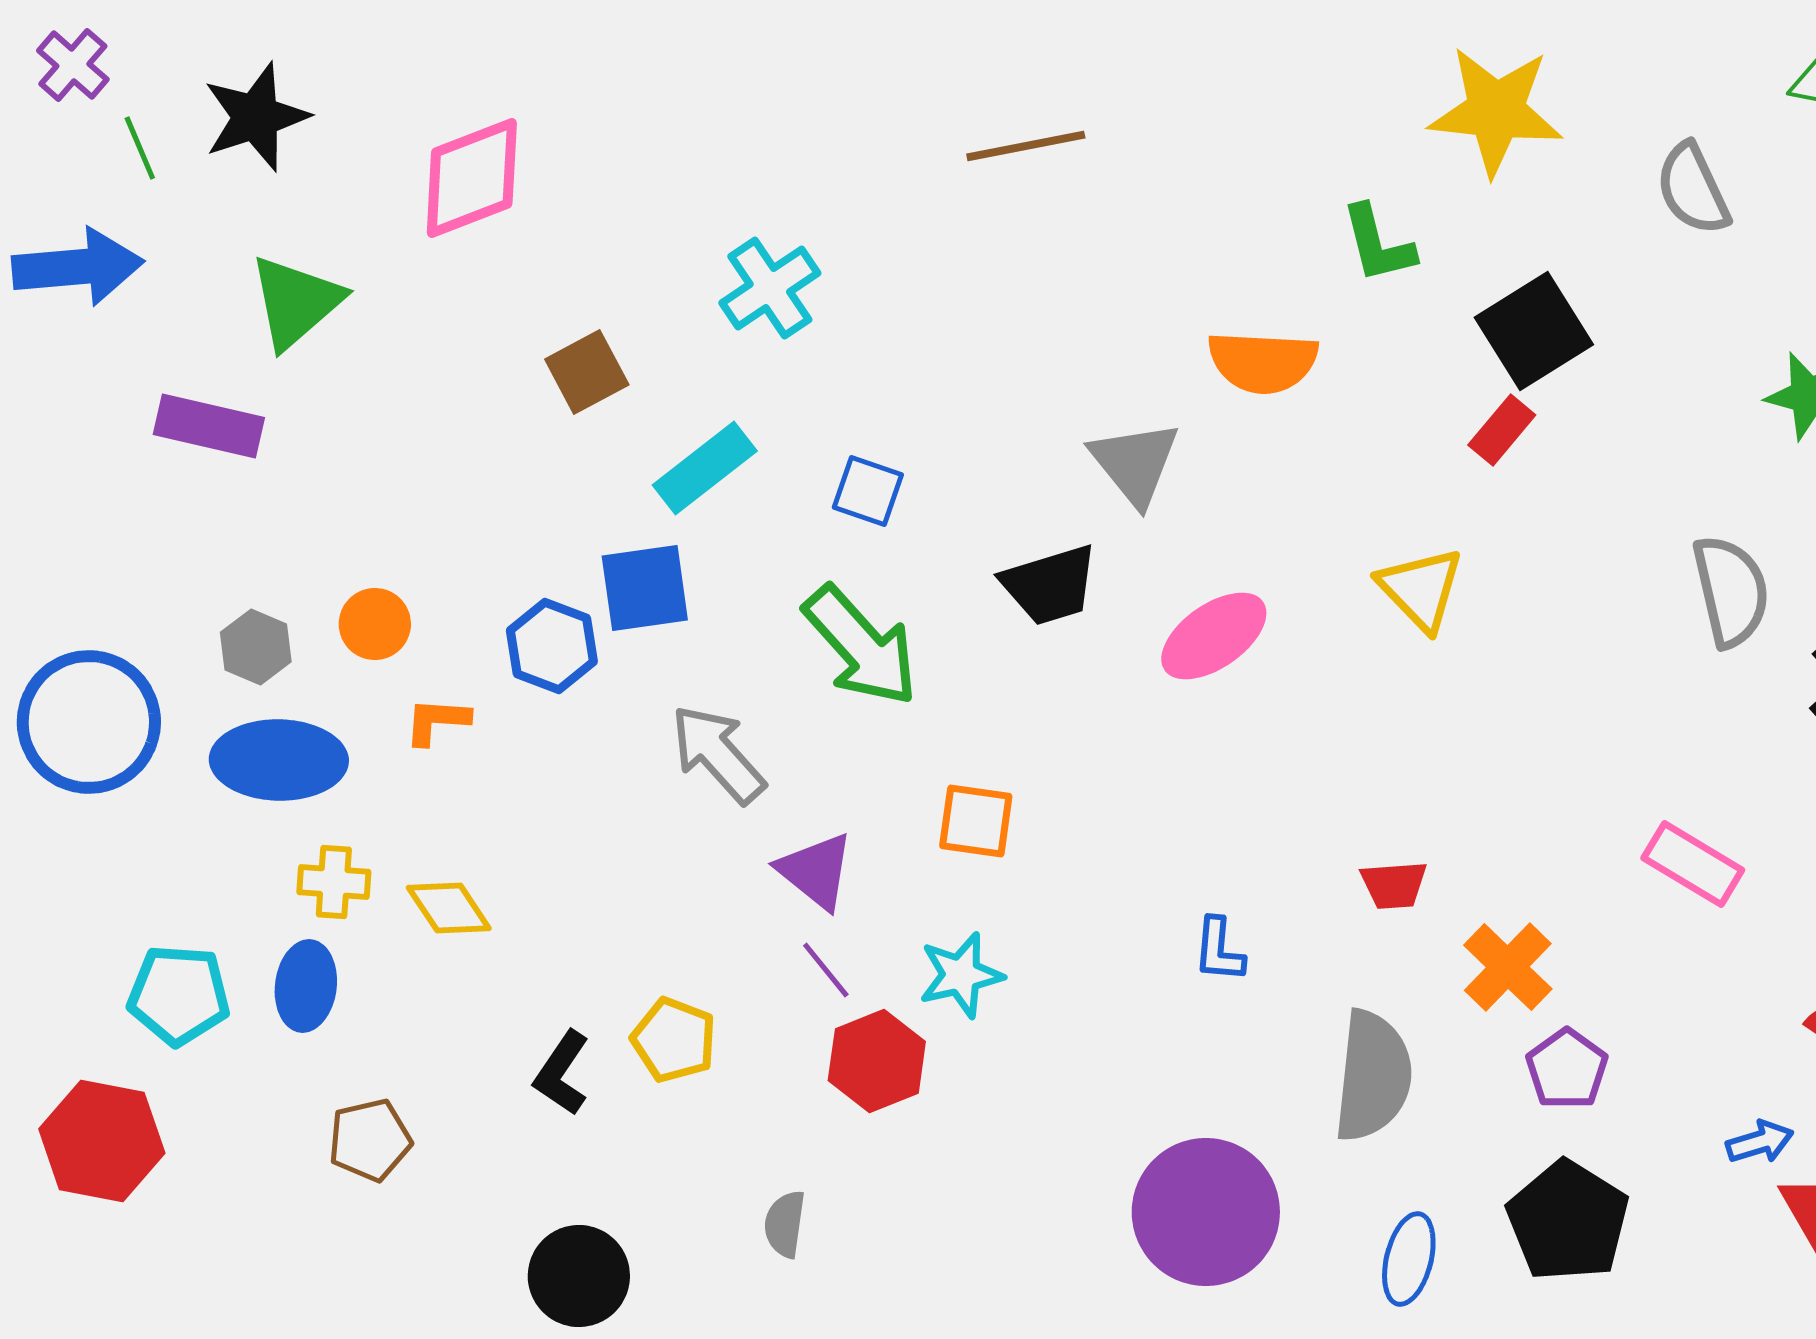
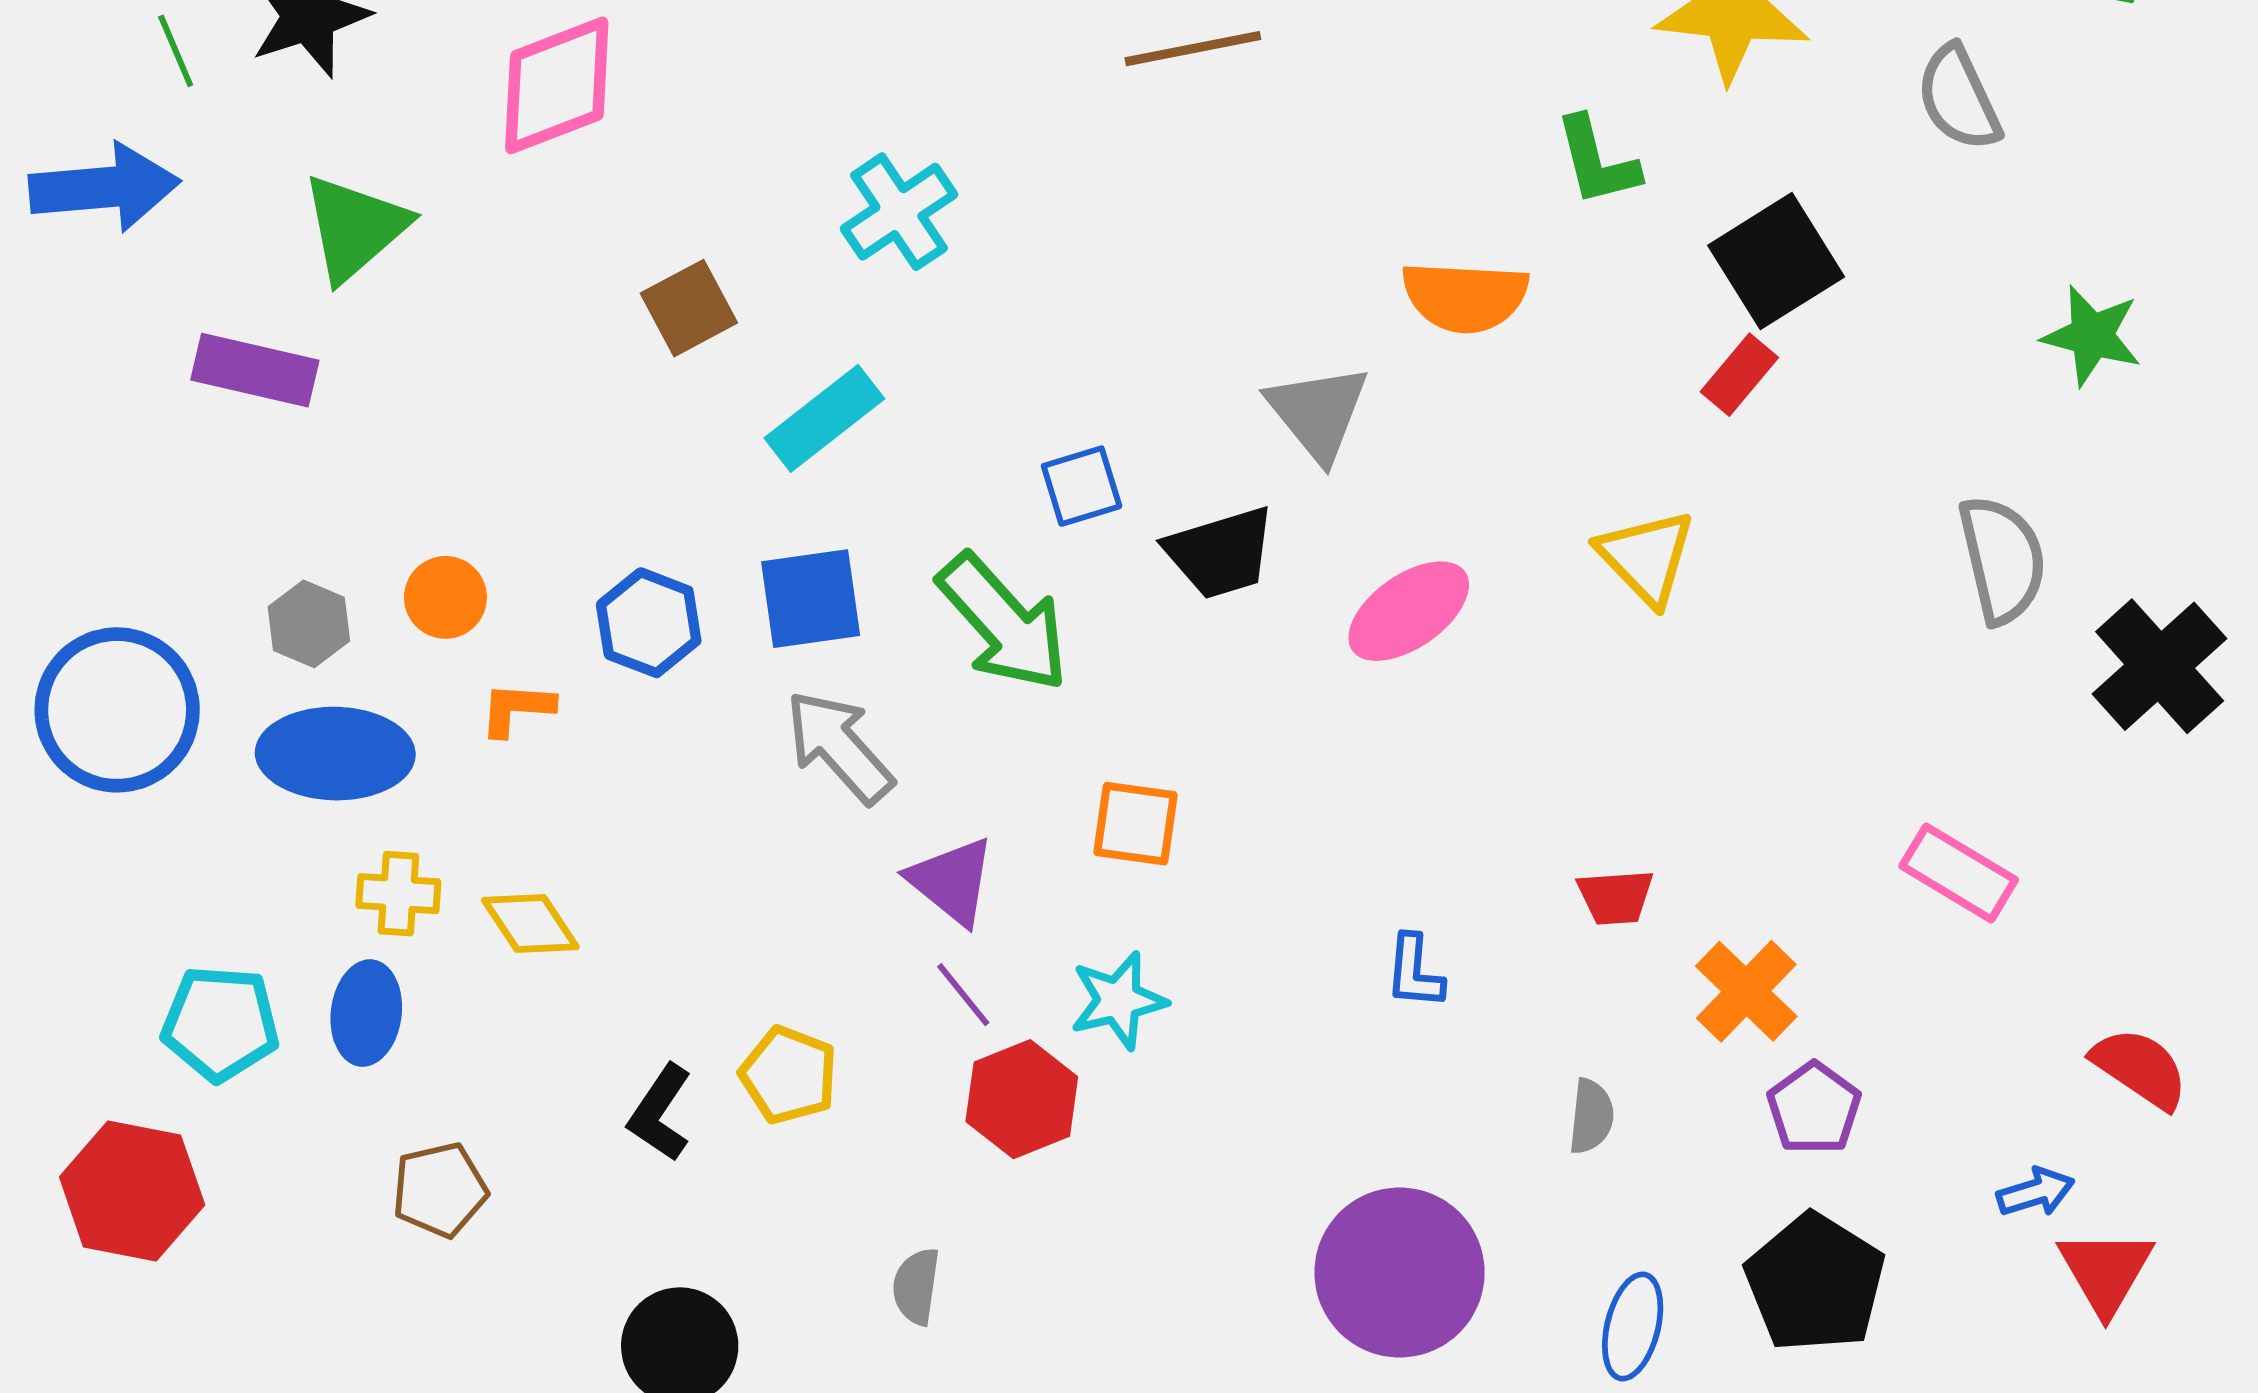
blue square: (868, 491) -> (1082, 486), moved, turned -36
blue square: (645, 588) -> (811, 599), moved
gray semicircle: (1373, 1076) -> (1591, 1116), size x0.5

